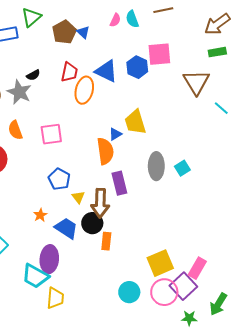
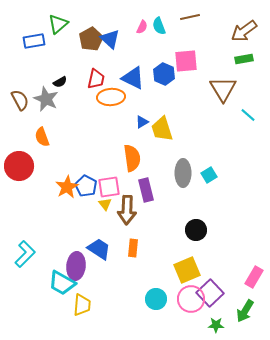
blue triangle: (83, 32) -> (110, 39), size x1.5
orange ellipse: (84, 90) -> (111, 97), turned 72
pink square: (51, 134) -> (109, 187), moved
blue triangle: (115, 134) -> (142, 122), moved
orange star: (40, 215) -> (67, 187), moved, size x1.6
black circle: (92, 223) -> (196, 230), moved
blue trapezoid: (66, 228) -> (99, 249), moved
pink rectangle: (197, 268) -> (254, 277), moved

